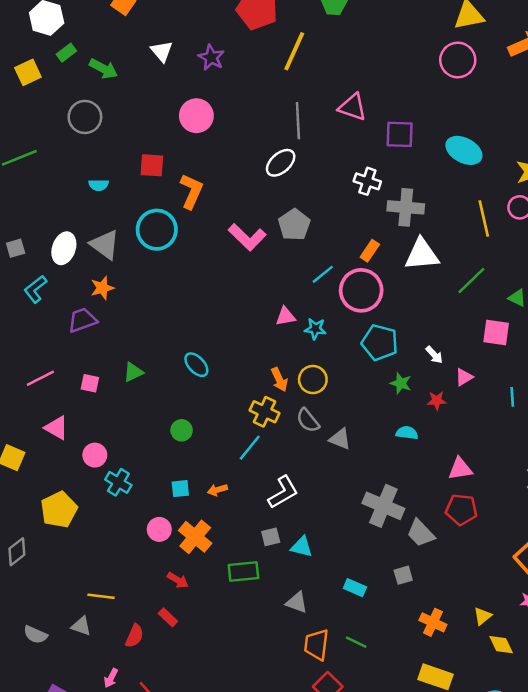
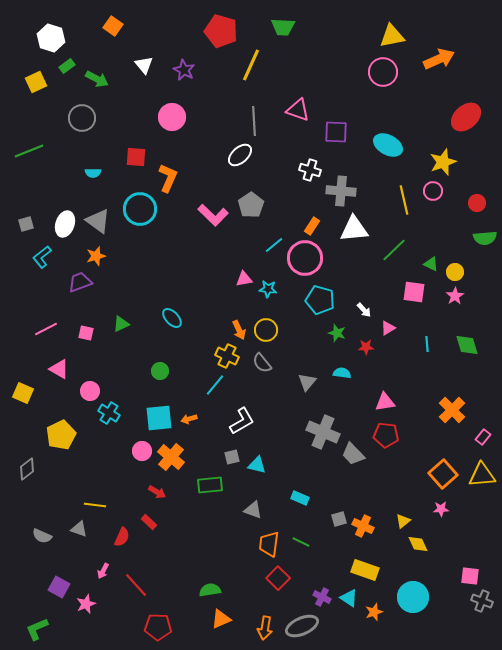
gray triangle: (340, 439) -> (307, 382), moved, turned 48
cyan square: (180, 489) -> (159, 418), size x1.8
gray square: (403, 575) -> (339, 519), moved

